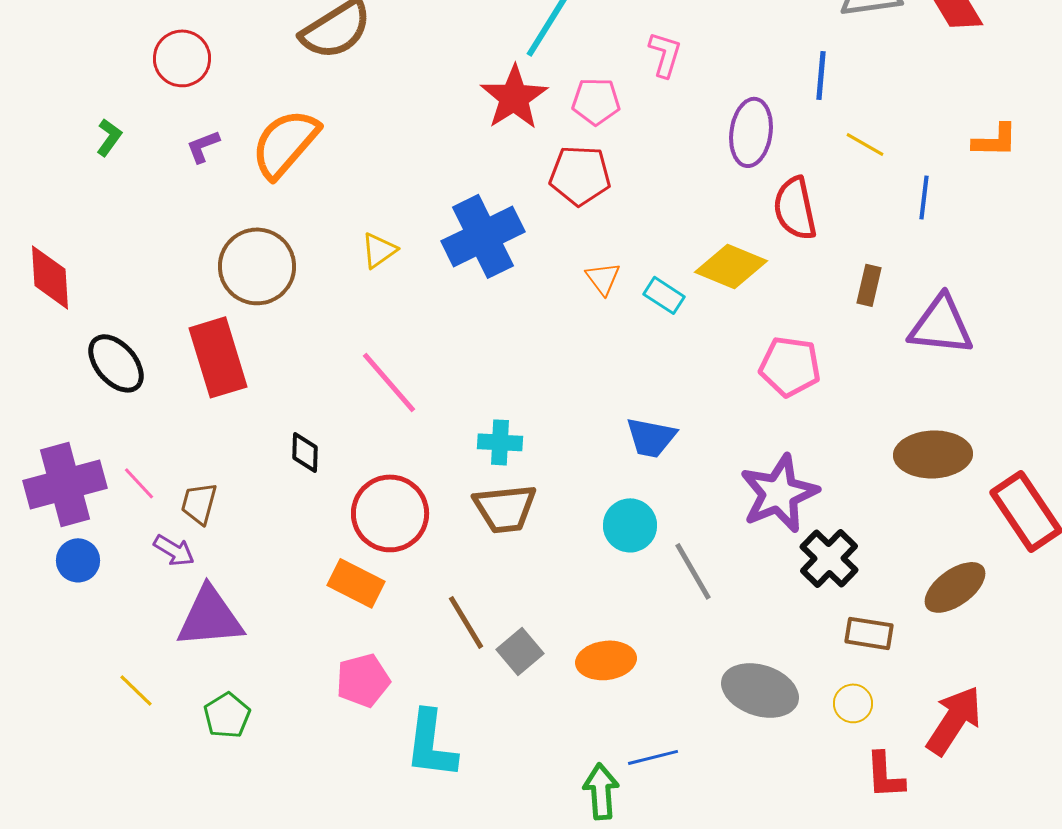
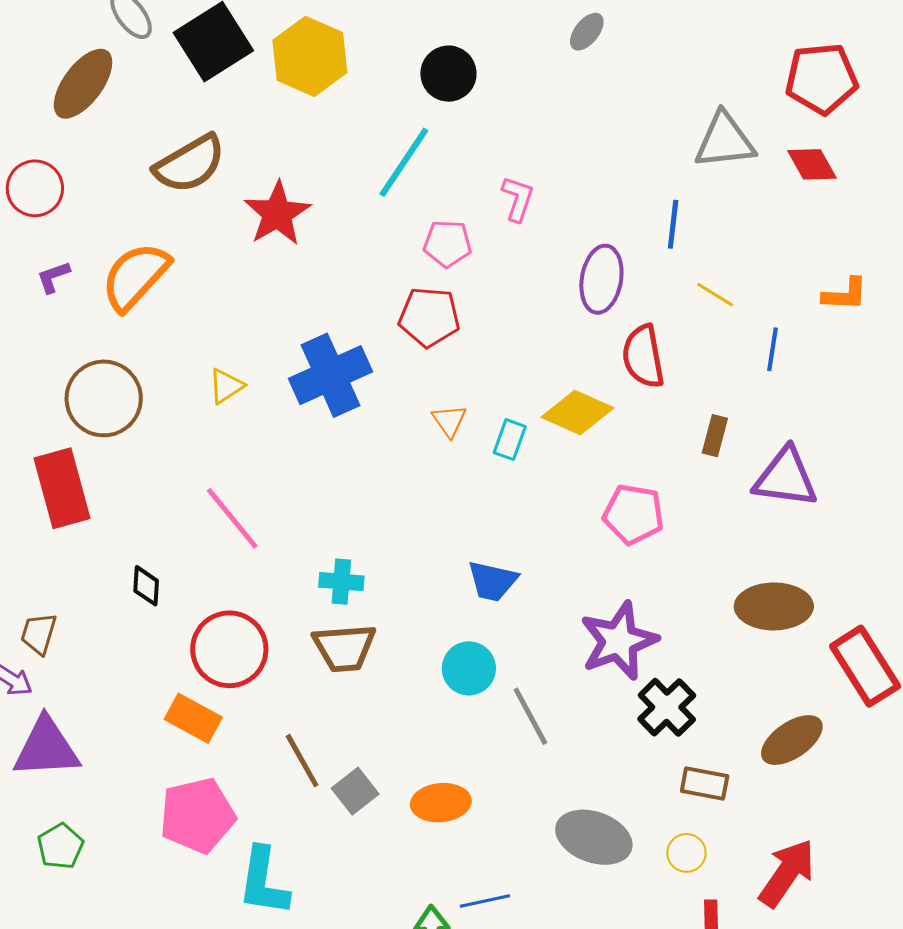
red star: (514, 97) -> (277, 214), moved
cyan rectangle: (664, 295) -> (510, 440), turned 75
pink pentagon: (363, 680) -> (197, 815), size x1.4

